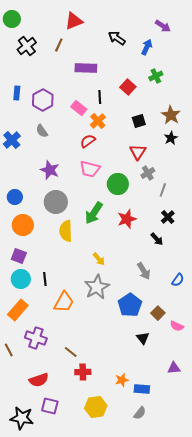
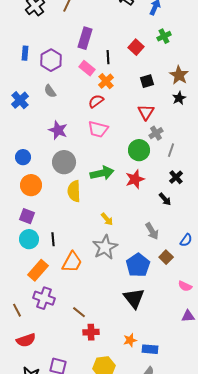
purple rectangle: (86, 68) -> (85, 38), moved, turned -75
green circle: (118, 184) -> (139, 150), moved
green arrow: (94, 213) -> (102, 173), turned -135
orange rectangle: (18, 310) -> (38, 270), moved
brown square: (158, 313) -> (166, 257), moved
black triangle: (143, 338) -> (134, 298), moved, size x1.6
purple triangle: (174, 368) -> (188, 316), moved
red semicircle: (39, 380) -> (26, 340), moved

